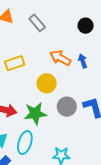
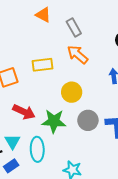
orange arrow: (60, 58) -> (78, 54), moved
cyan ellipse: (25, 143) -> (37, 149), turned -30

